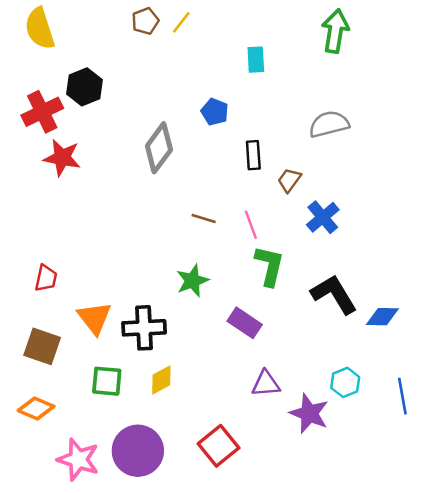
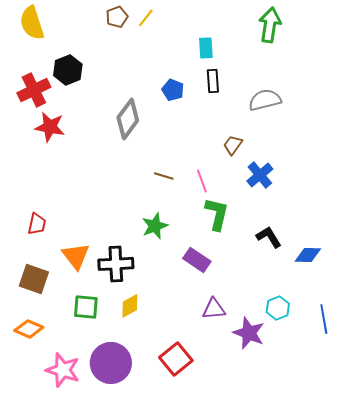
black rectangle: (253, 155) -> (213, 81), moved
black L-shape: (334, 294) -> (269, 237), size x0.7

